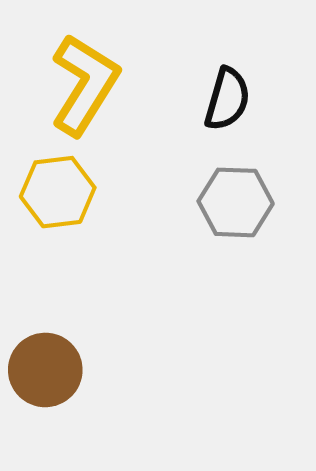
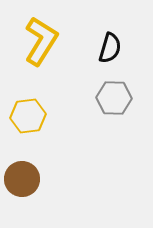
yellow hexagon: (58, 192) -> (28, 116), moved

